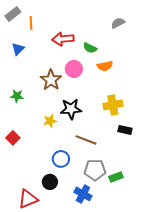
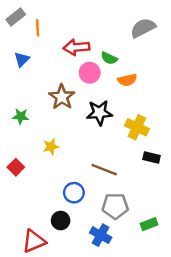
gray semicircle: (118, 23) -> (143, 28), size x1.5
pink circle: (74, 69) -> (90, 73), moved
yellow cross: (113, 105) -> (137, 127), turned 36
black star: (71, 109) -> (99, 113), moved
yellow star: (50, 121) -> (51, 147), moved
green rectangle: (116, 177) -> (149, 224), moved

